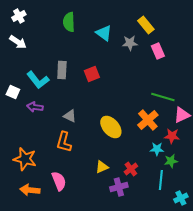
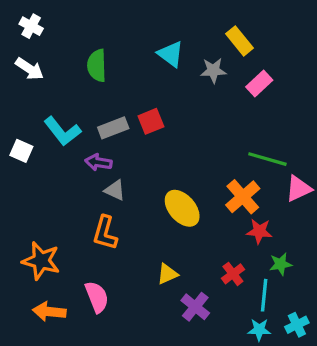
white cross: (19, 16) -> (31, 26), turned -32
green semicircle: (69, 22) -> (97, 66), moved
pink rectangle: (158, 51) -> (259, 84), turned 70
gray rectangle: (62, 70) -> (113, 128), moved, turned 66
purple arrow: (35, 107) -> (98, 162), moved
red star: (172, 136) -> (259, 231), moved
cyan star: (157, 149) -> (259, 330), moved
red cross: (131, 169) -> (233, 274), moved
purple cross: (119, 187) -> (195, 307), turned -36

